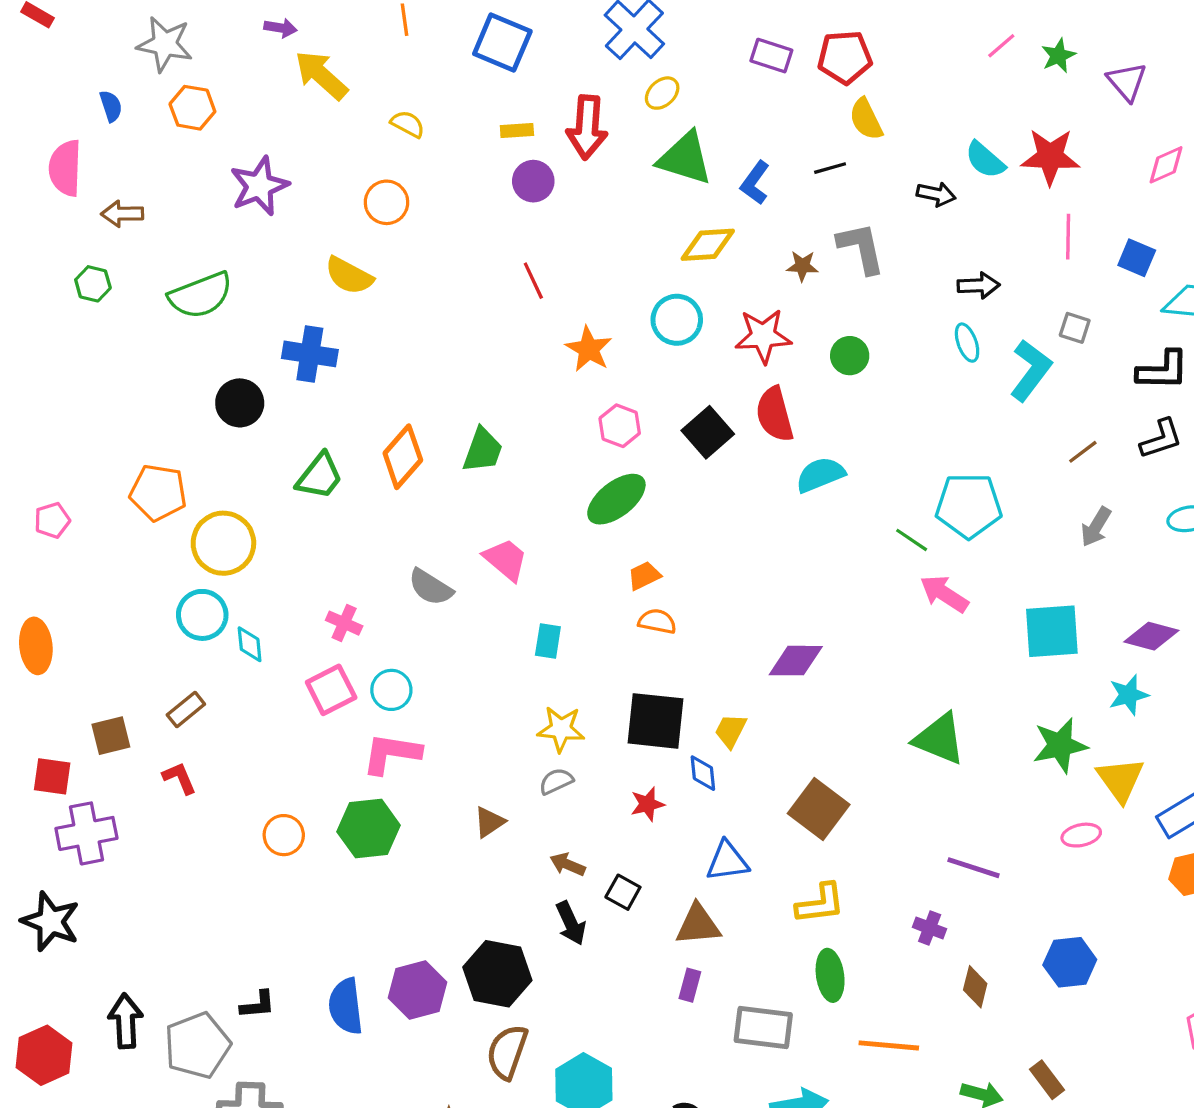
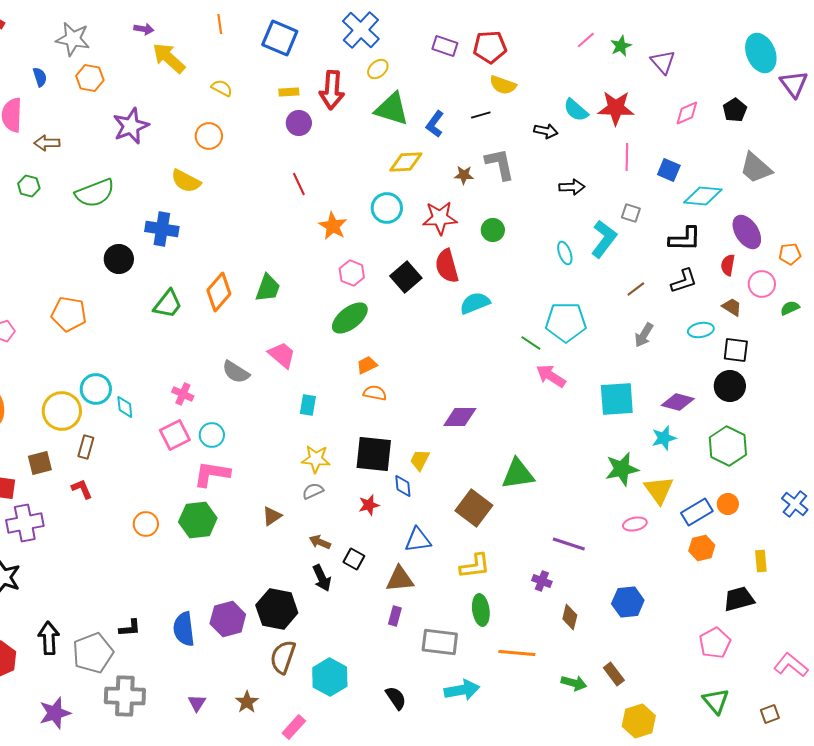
yellow semicircle: (866, 119) -> (503, 85), turned -44
cyan ellipse: (967, 343) -> (565, 253), moved
yellow circle: (223, 543) -> (62, 411), moved
brown rectangle: (186, 709) -> (86, 447), turned -35
green triangle: (939, 739) -> (518, 474), moved, turned -30

